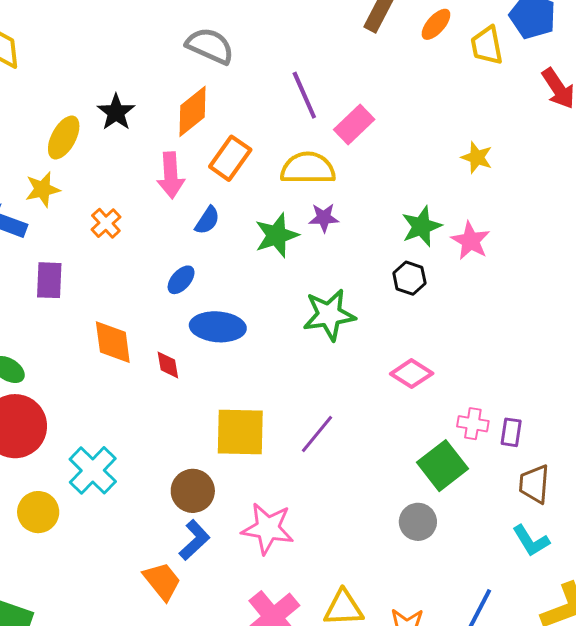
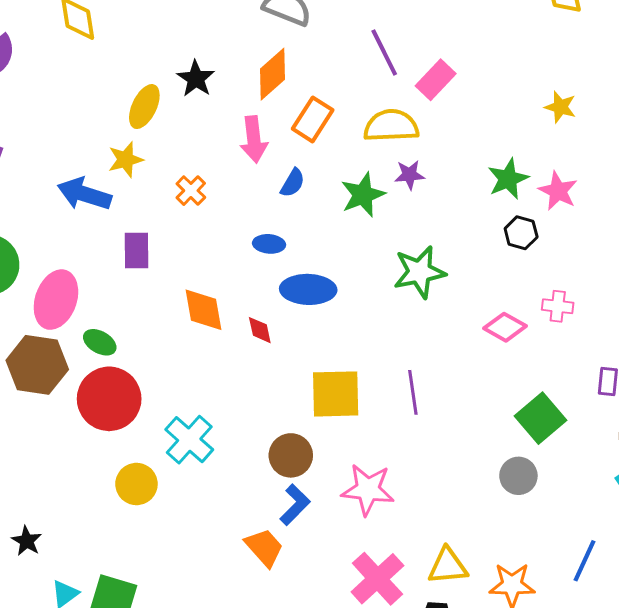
black hexagon: (409, 278) -> (521, 233), moved
blue ellipse: (181, 280) -> (269, 244), turned 56
pink cross: (473, 424) -> (558, 306), moved
purple line: (317, 434) -> (413, 392), turned -45

